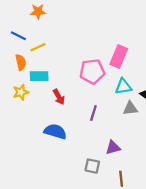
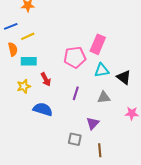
blue line: (18, 36) -> (11, 26), turned -48
yellow star: (21, 92) -> (24, 86), moved
gray triangle: (130, 108) -> (104, 97), moved
purple triangle: (113, 148) -> (93, 123), turned -32

